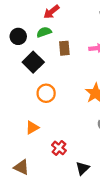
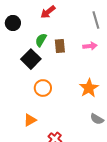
green semicircle: (44, 32) -> (41, 40), moved, turned -40
black circle: (18, 36) -> (13, 23), moved

